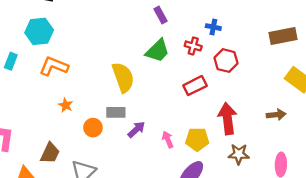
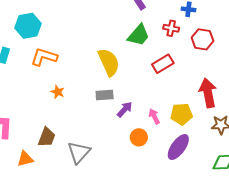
red rectangle: (195, 86) -> (163, 64), moved
orange circle: (93, 128) -> (139, 137), moved

